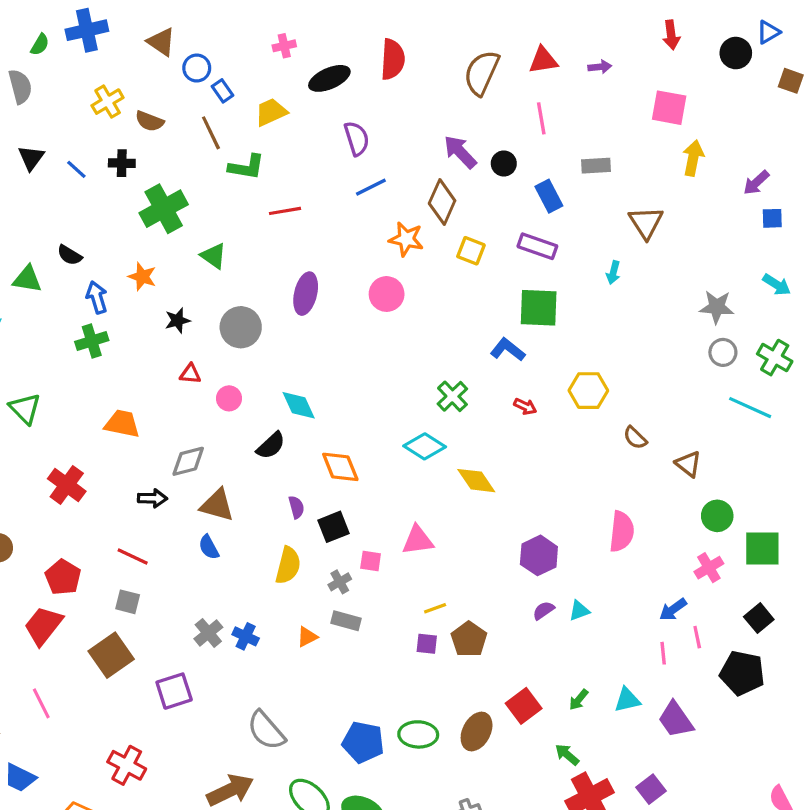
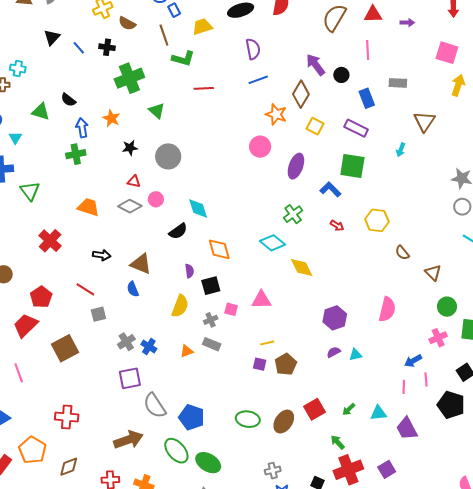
purple ellipse: (306, 294) -> (296, 166), moved
gray diamond: (188, 461) -> (130, 206), moved, turned 35
gray square: (128, 602) -> (98, 314), moved, turned -35
purple square: (174, 691) -> (130, 378), moved
blue pentagon: (363, 742) -> (192, 417), moved
red cross: (127, 765) -> (67, 417), turned -30

